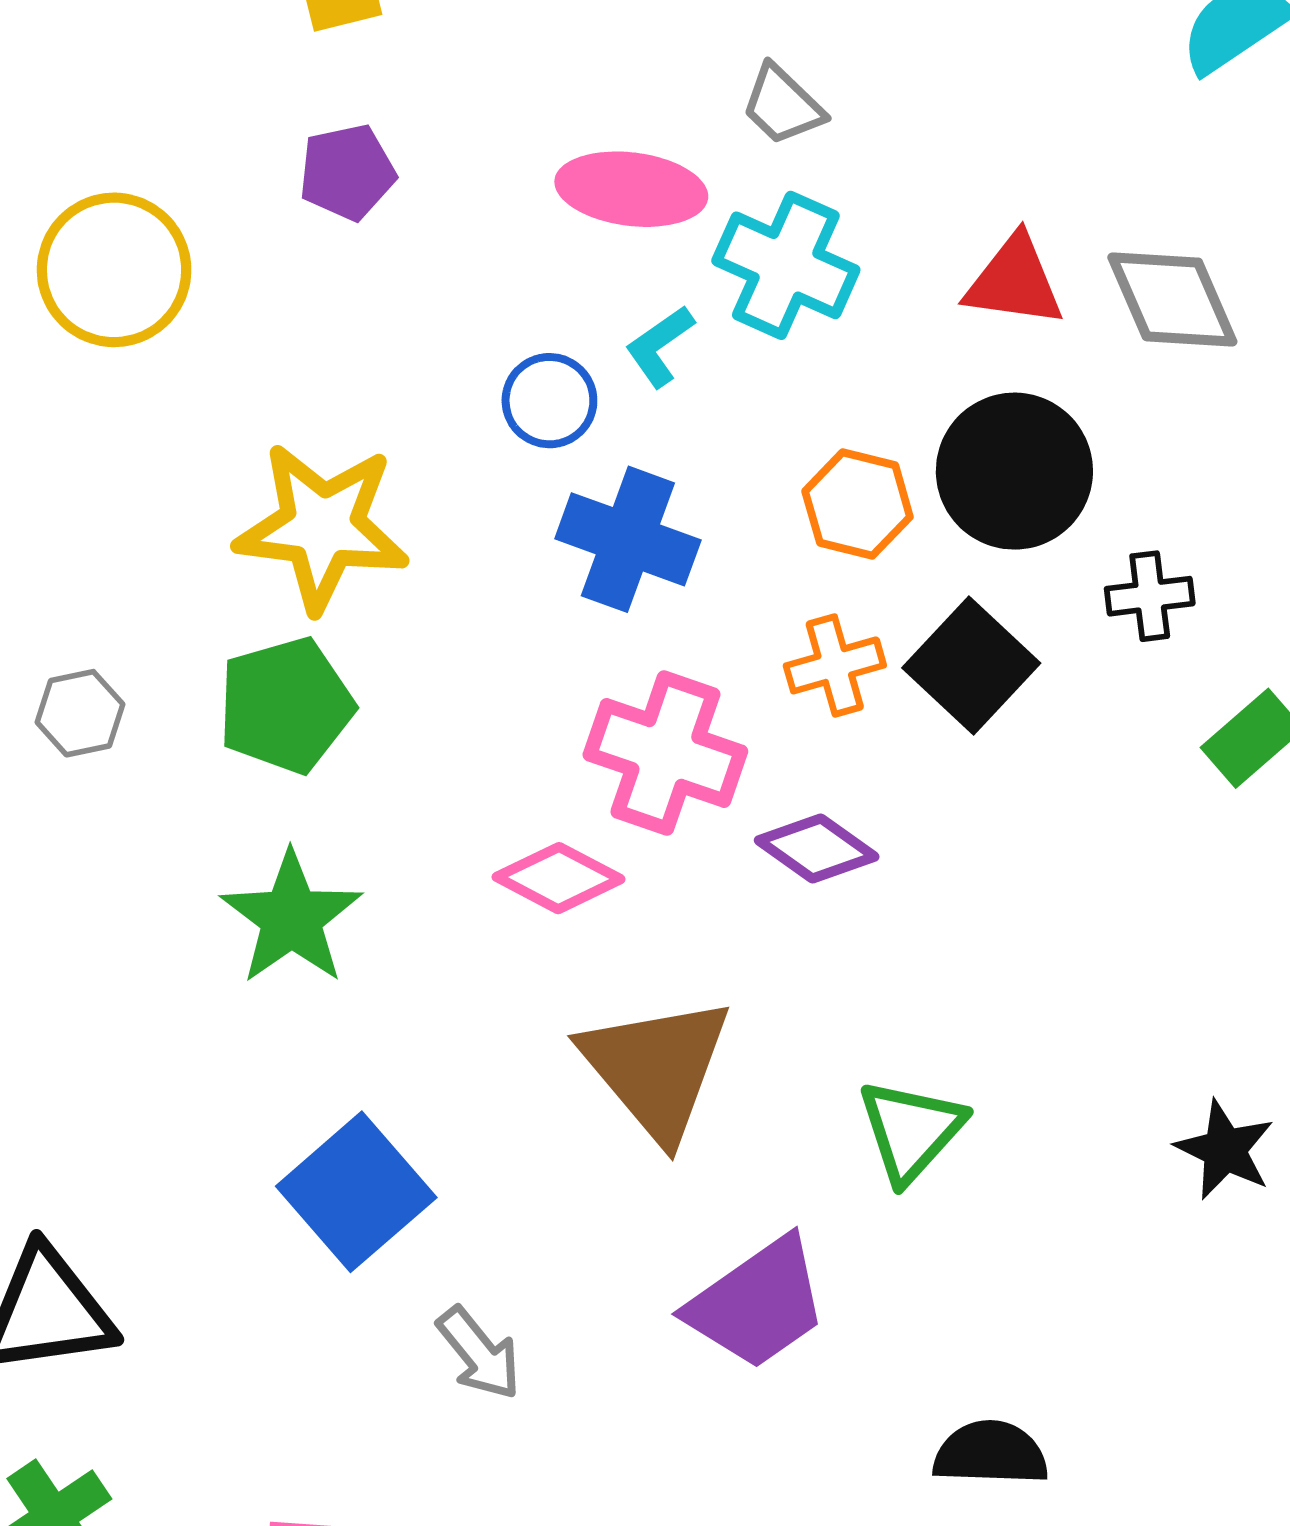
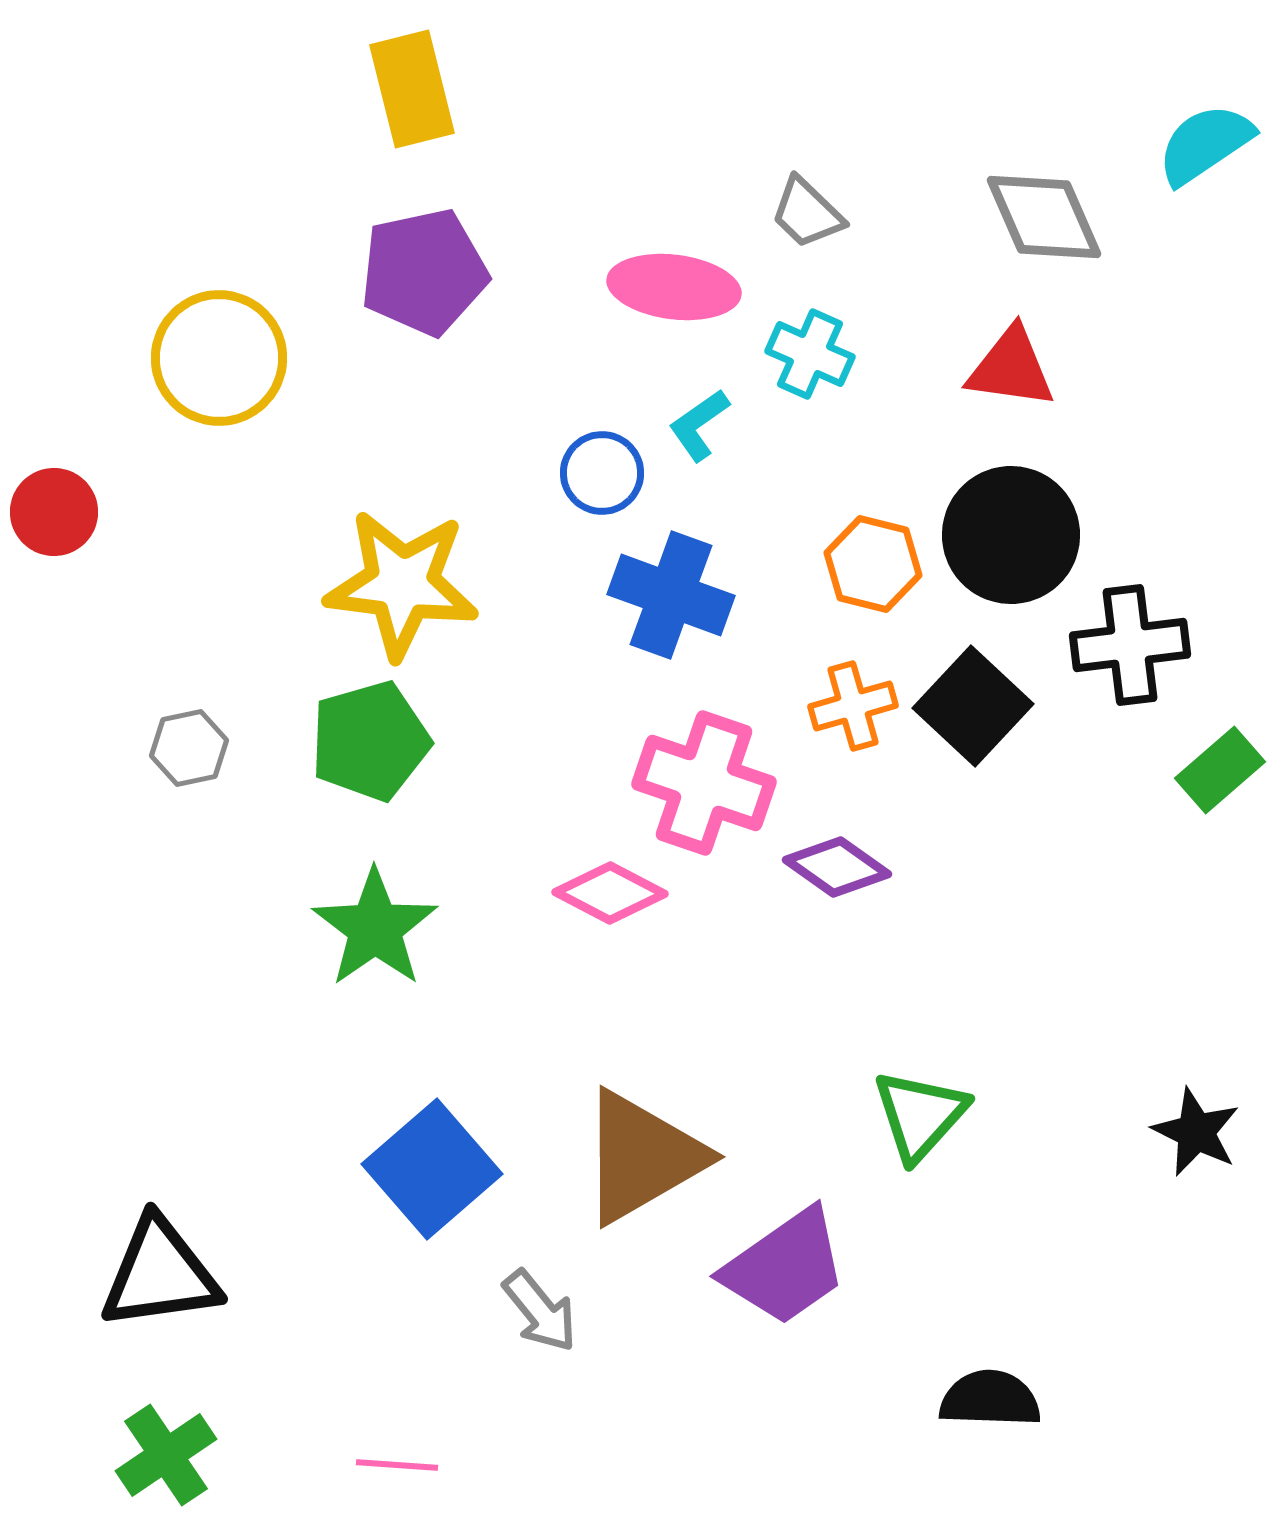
purple pentagon: (347, 172) -> (424, 272), size x1.5
cyan cross: (786, 265) -> (810, 354), size x0.7
gray diamond: (1172, 299) -> (1044, 217), moved
black cross: (1150, 596) -> (1130, 645), size x1.5
brown triangle: (656, 1068) -> (642, 1157), moved, turned 40

